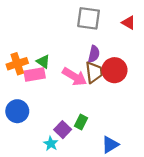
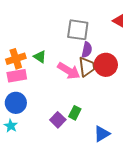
gray square: (89, 18) -> (78, 30), moved
pink rectangle: (35, 74) -> (17, 76), moved
cyan star: (51, 144) -> (11, 126), moved

